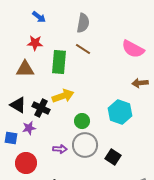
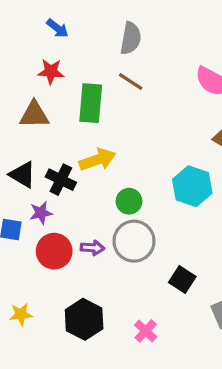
black square: (113, 157) -> (182, 279), moved
red circle: (26, 163) -> (54, 251), moved

